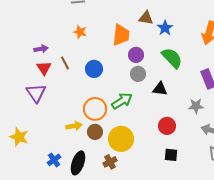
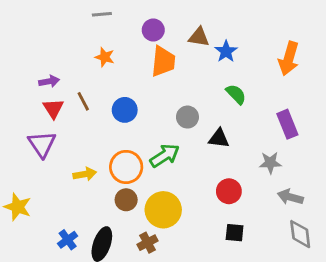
purple circle: (136, 55) -> (153, 30), moved
green semicircle: (172, 58) -> (236, 94), size x0.7
yellow arrow: (74, 126) -> (85, 174), moved

